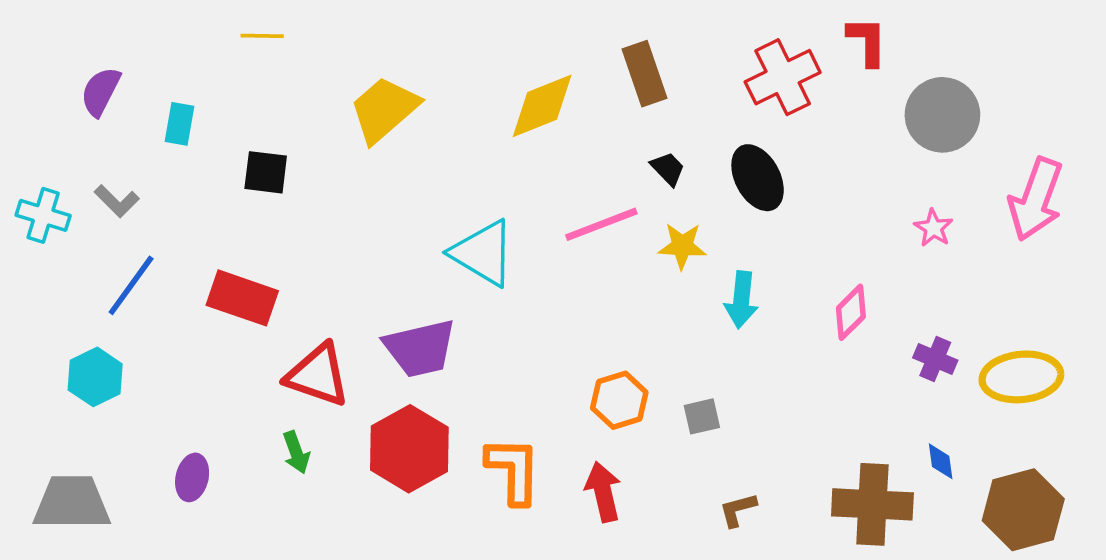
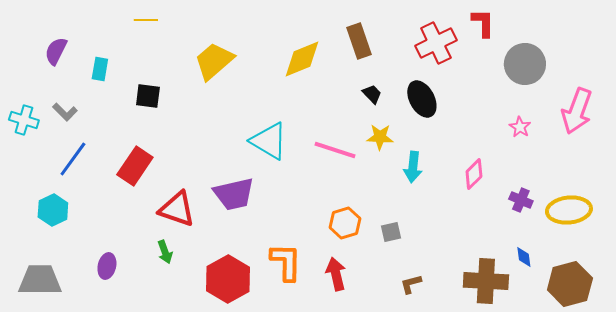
pink line: (601, 224) -> (335, 150), moved, turned 39
red rectangle: (242, 298) -> (135, 166), turned -75
red hexagon: (409, 449) -> (228, 279), moved

